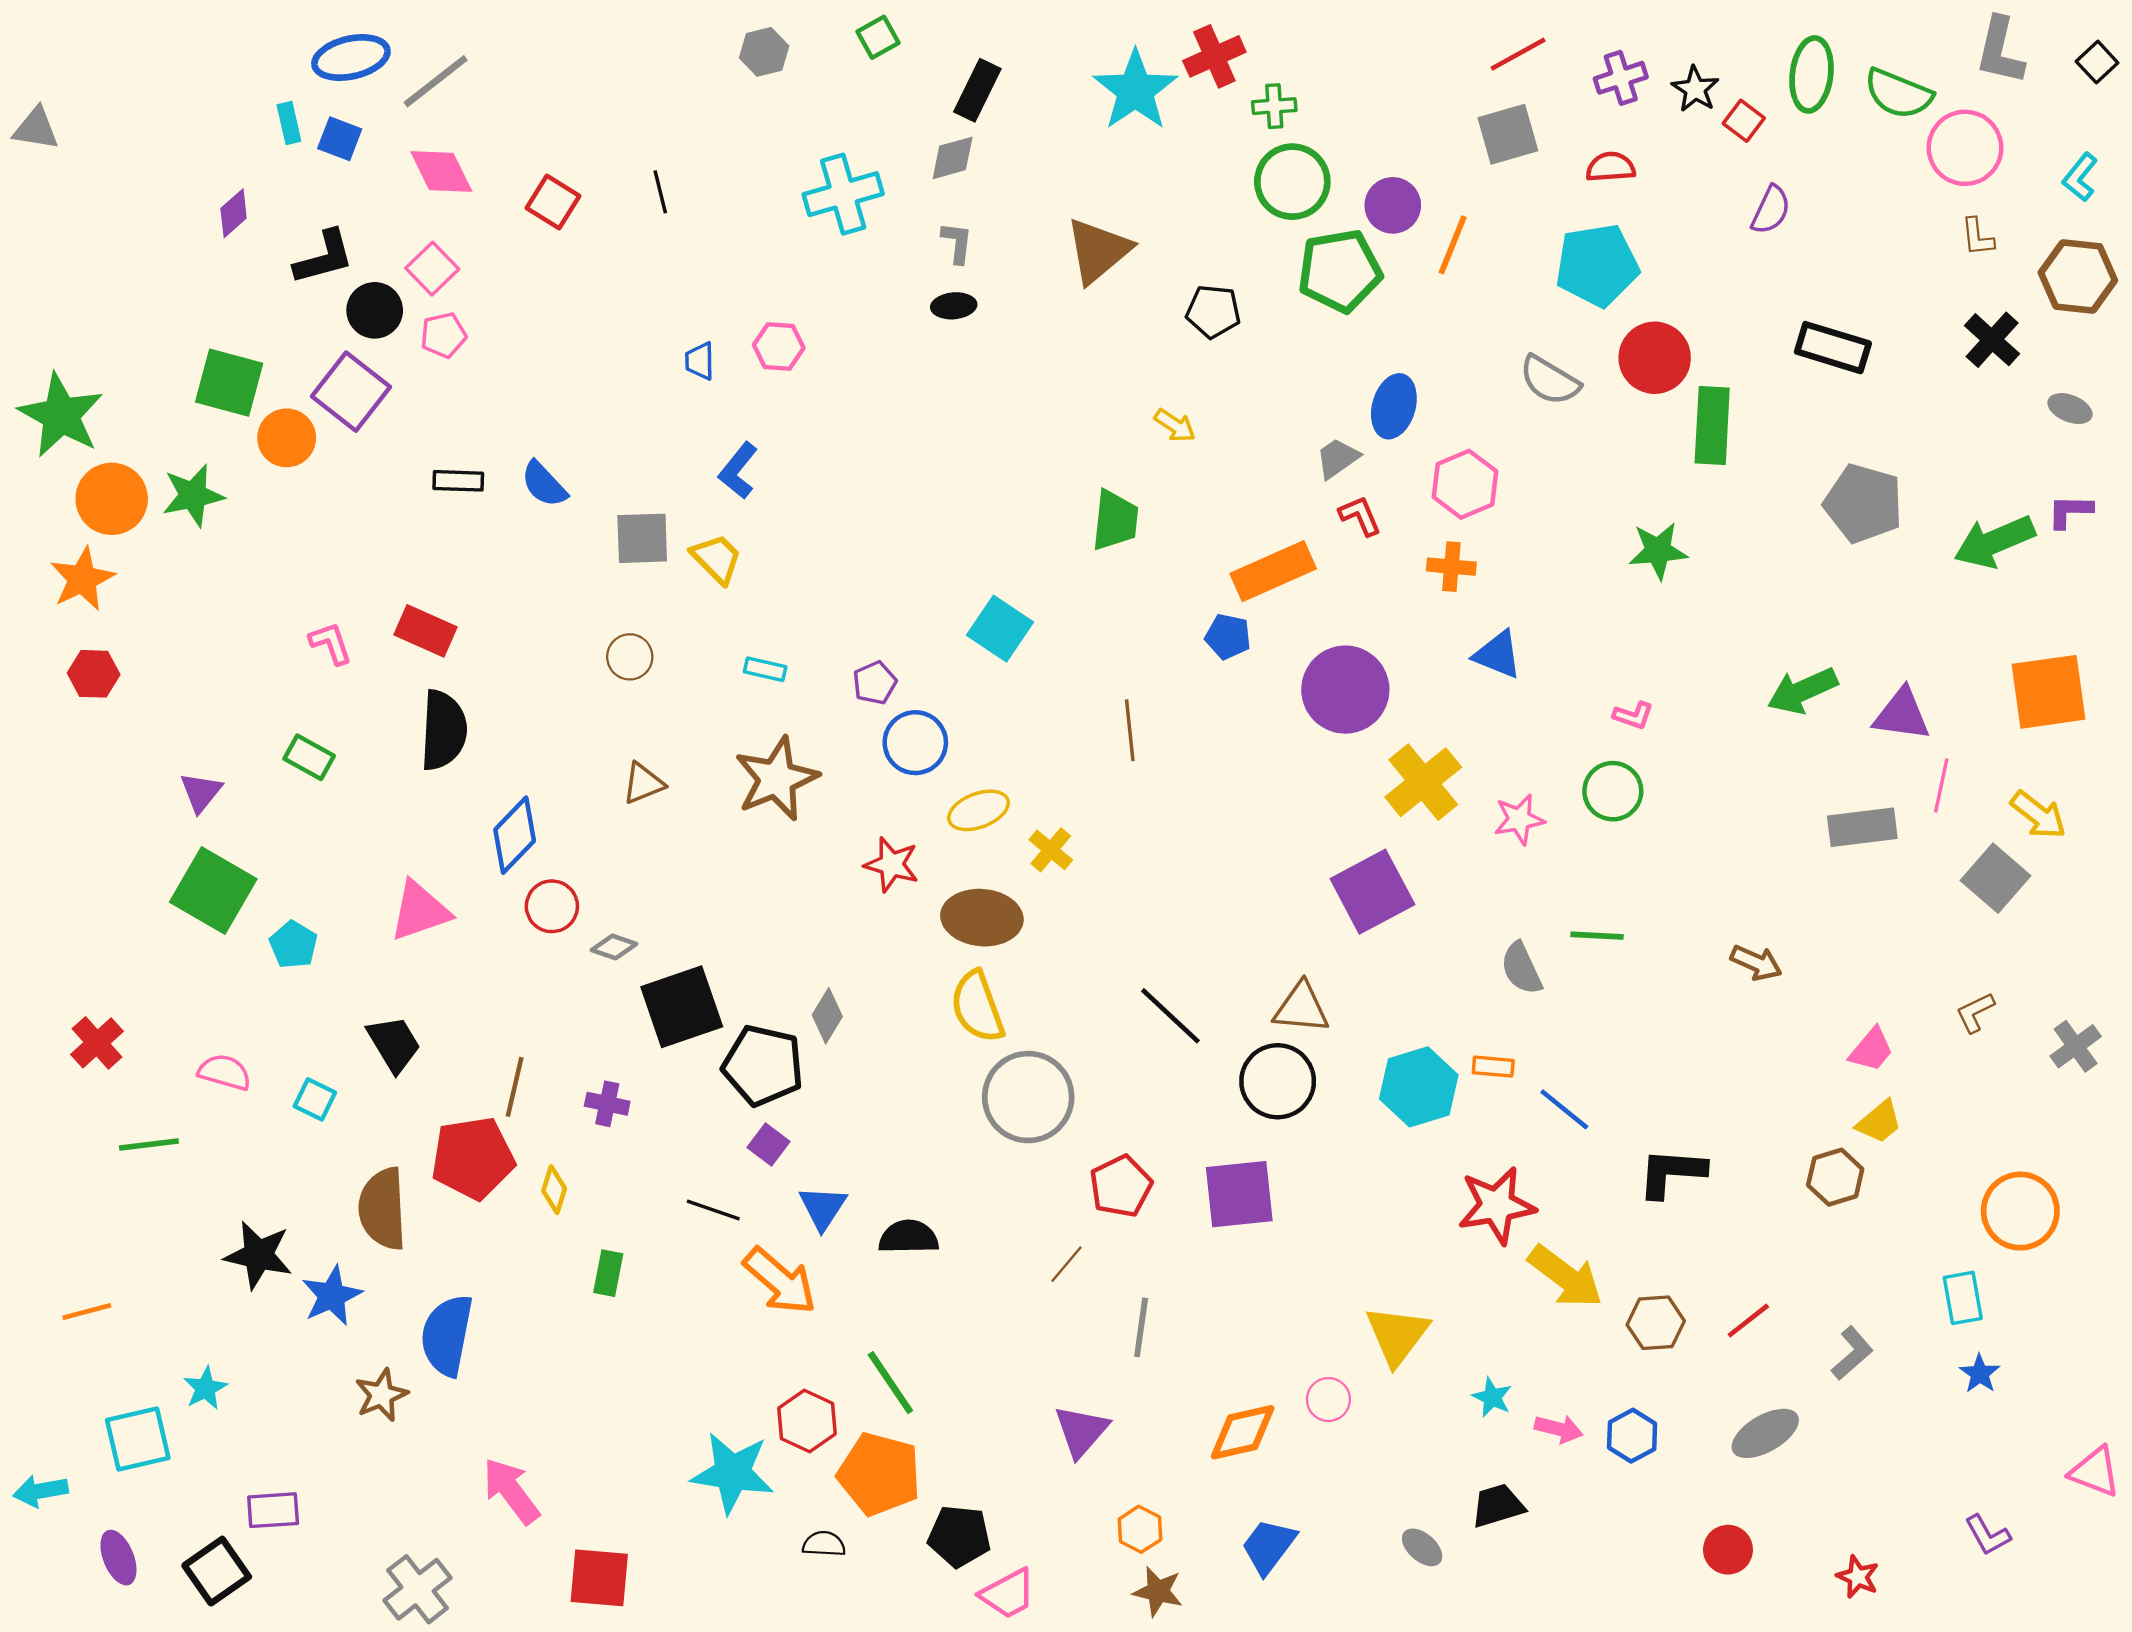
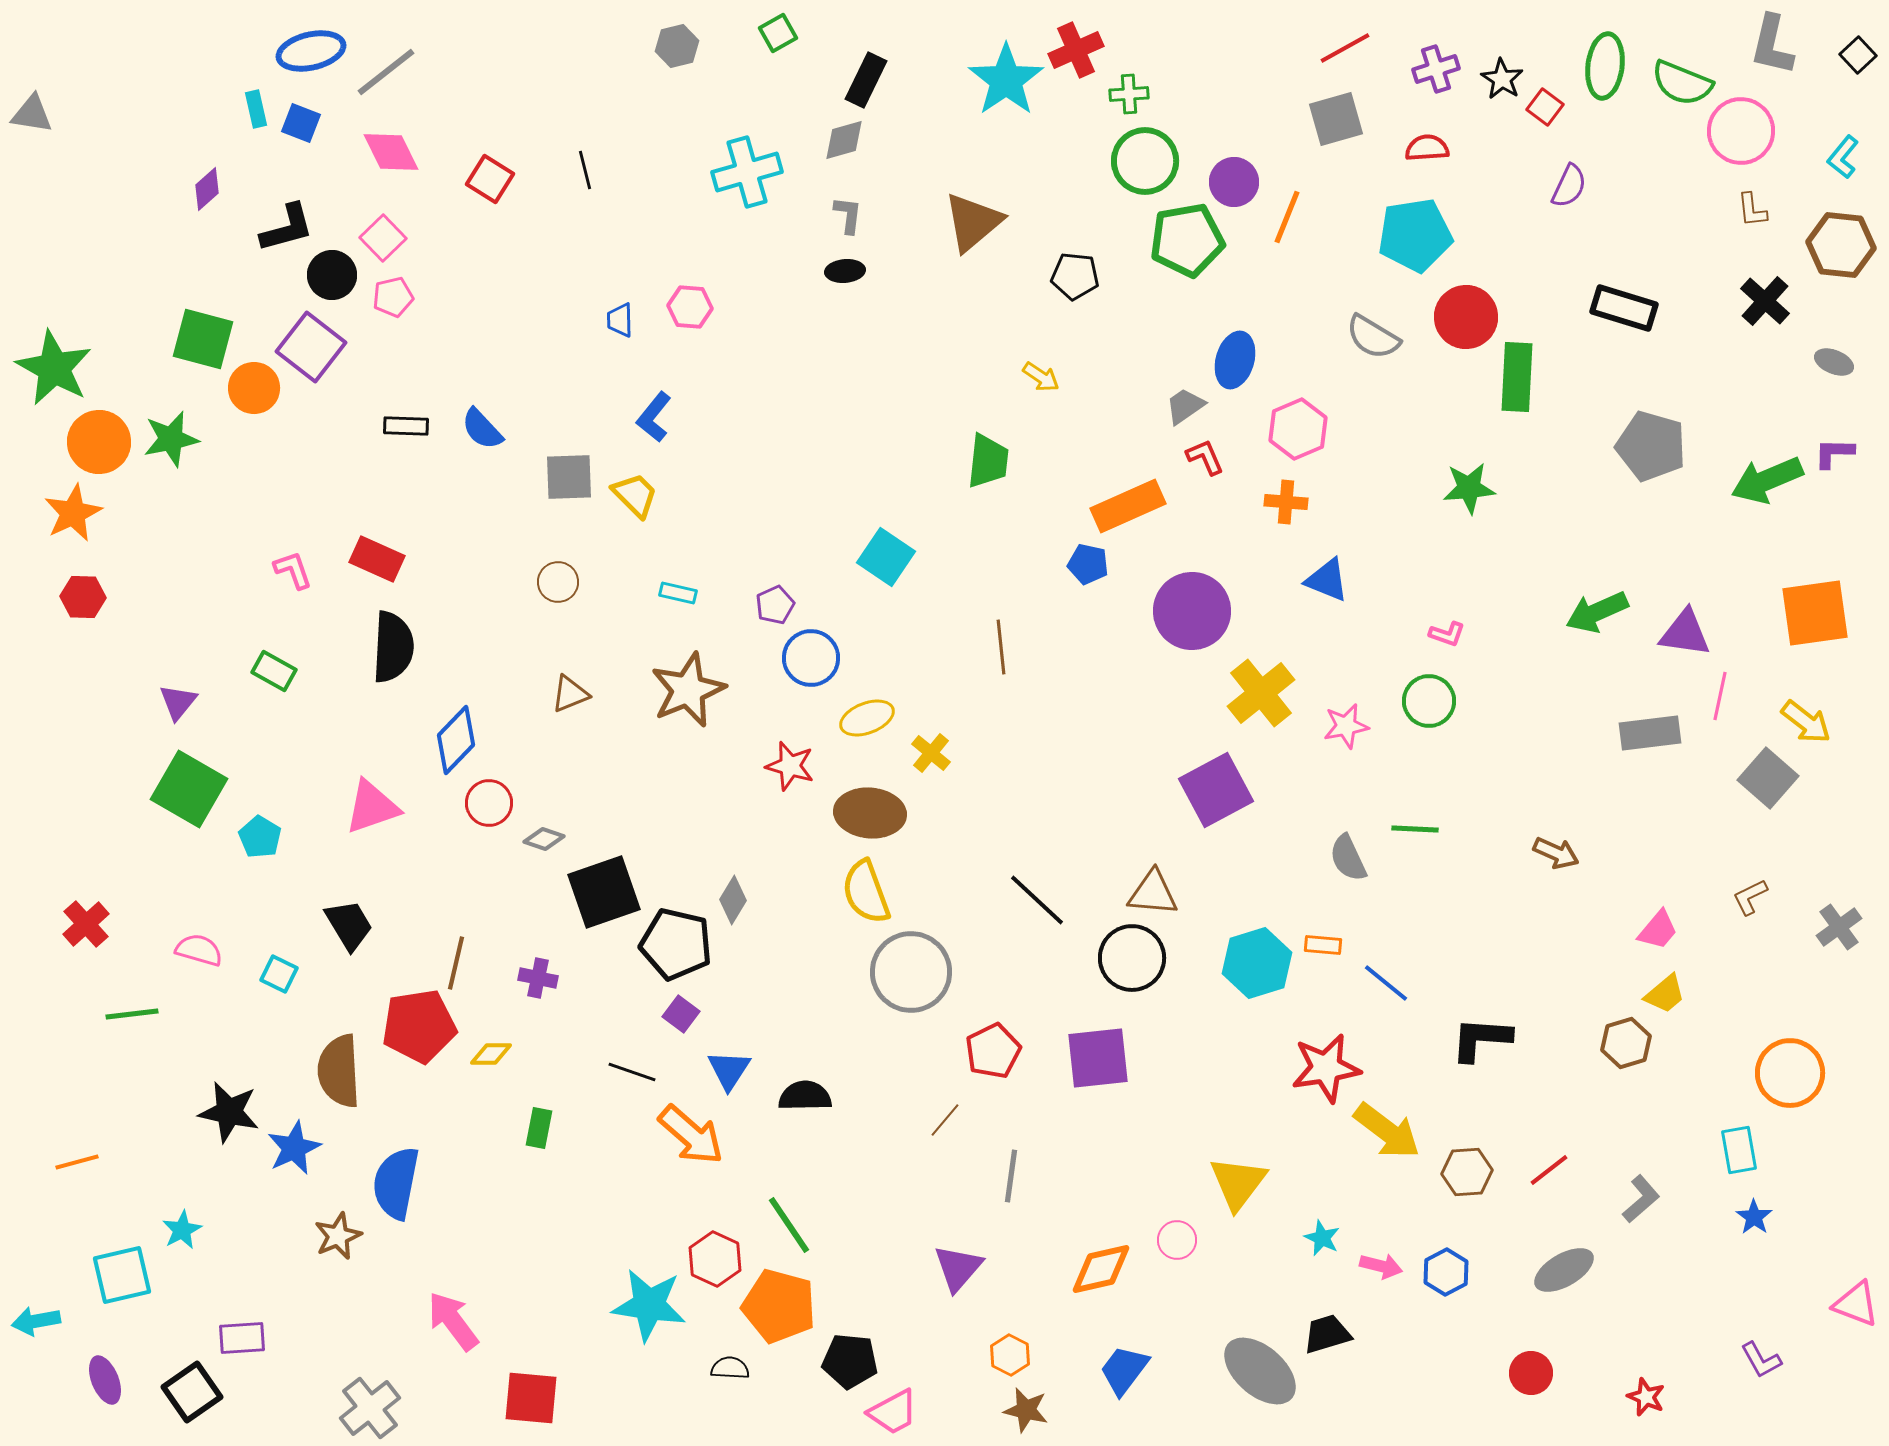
yellow diamond: (554, 1190) -> (491, 1054), turned 72
gray ellipse: (1422, 1547) -> (1260, 1371), size x2.0

